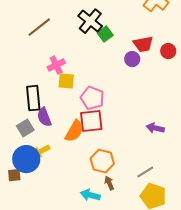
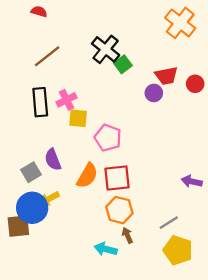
black rectangle: (33, 98) -> (40, 102), moved
red square: (91, 121) -> (117, 178), moved
purple arrow: (155, 128) -> (192, 181), moved
brown square: (14, 175) -> (18, 226), size x1.5

